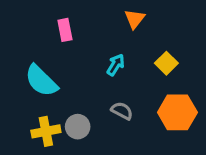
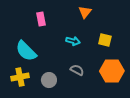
yellow square: (166, 63) -> (105, 40), turned -32
cyan arrow: (116, 65) -> (73, 41), turned 72
yellow cross: (46, 131) -> (20, 77), moved

